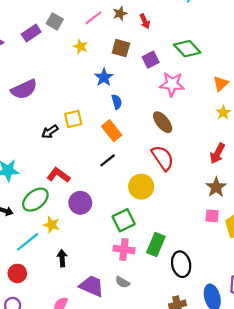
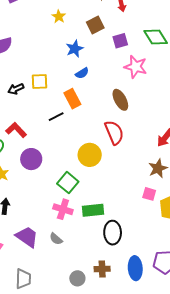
brown square: (121, 48) -> (95, 25), turned 36
blue semicircle: (117, 102) -> (82, 73), turned 64
black line: (108, 160) -> (56, 117), moved
green square: (124, 220) -> (68, 183), turned -35
green rectangle: (156, 244) -> (93, 210), turned 50

